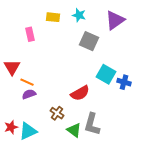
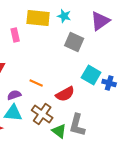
yellow rectangle: (53, 17) -> (38, 18), size x1.6
orange line: (27, 82) -> (36, 83), moved
brown cross: (57, 113) -> (42, 114), size x1.5
cyan triangle: (28, 131) -> (13, 113), moved, turned 30

